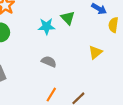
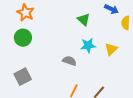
cyan star: (47, 26) -> (88, 45), moved

